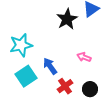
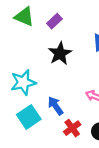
black star: (67, 19) -> (60, 53), moved

